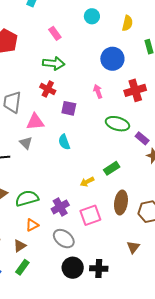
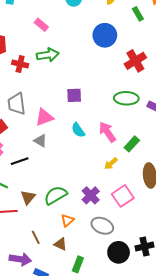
red cross: (48, 89) -> (20, 64), moved
pink arrow: (98, 91) -> (107, 132), moved, size x1.5
brown triangle: (20, 246) -> (61, 244), turned -48
green rectangle: (22, 267) -> (78, 264), moved

